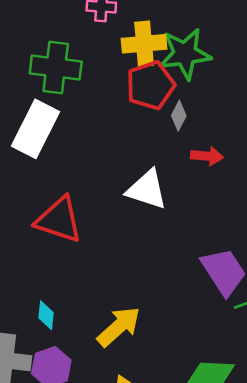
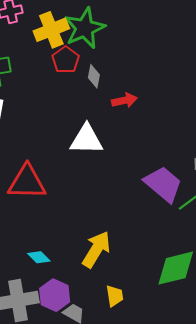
red pentagon: (151, 85) -> (66, 60), size x0.7
cyan diamond: (46, 315) -> (39, 257), turned -35

